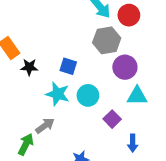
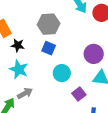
gray hexagon: (107, 40) -> (49, 24), moved
cyan star: (58, 94) -> (19, 69), moved

